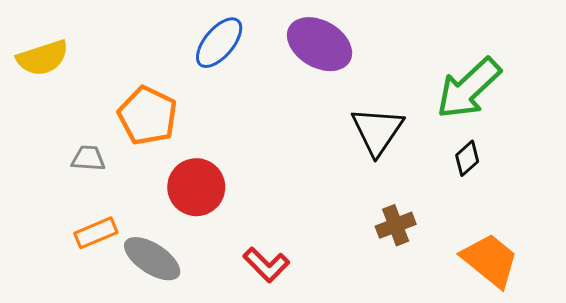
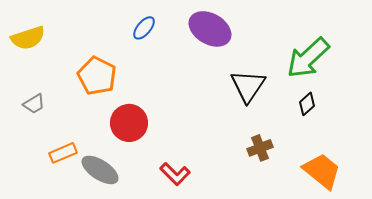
blue ellipse: (219, 43) -> (144, 28), size x0.7
gray trapezoid: (88, 158) -> (34, 104), moved, turned 145

